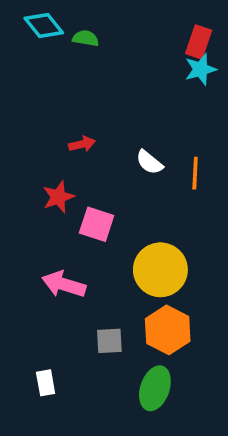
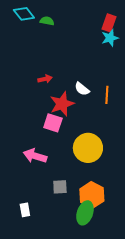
red star: (58, 197) -> (62, 104), moved, size x1.4
orange hexagon: (168, 330) -> (92, 195), moved

